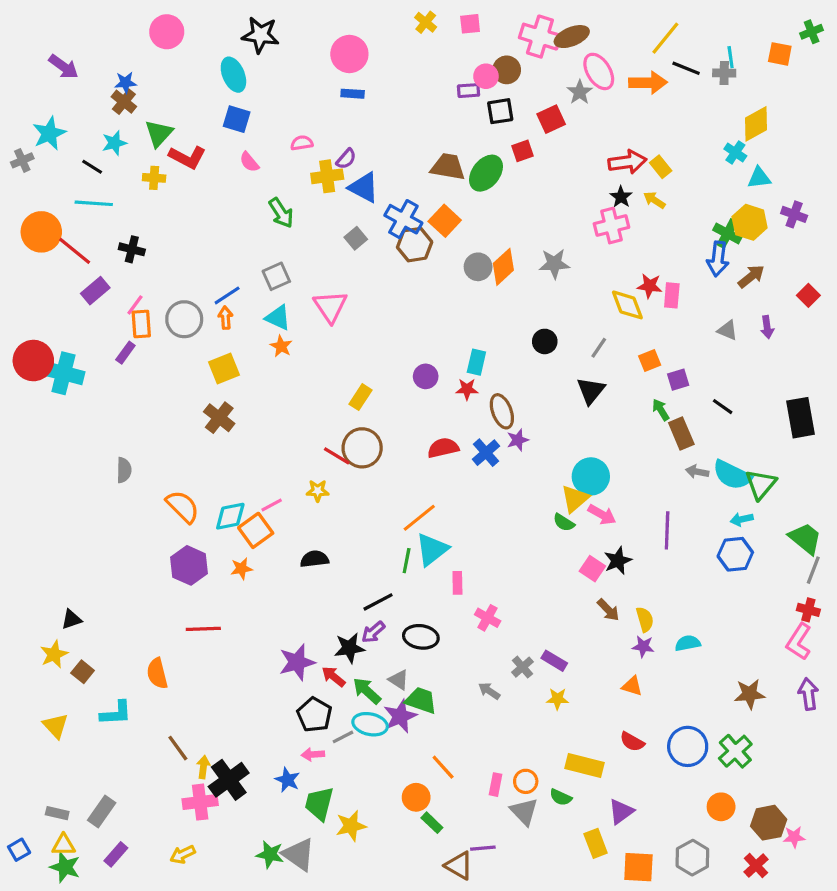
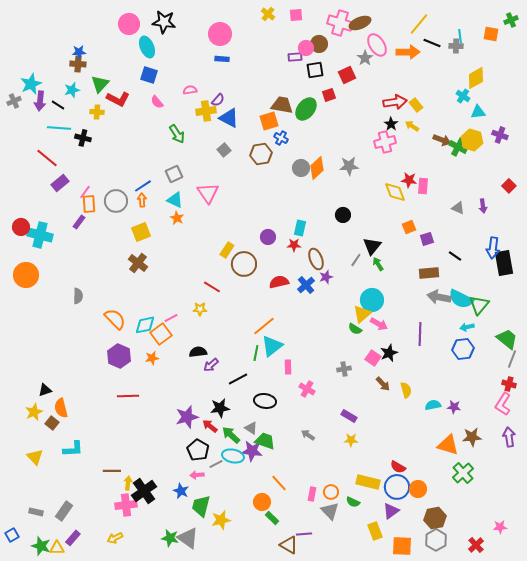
pink circle: (167, 32) -> (129, 24), moved
purple arrow: (64, 67) -> (40, 101), moved, turned 60
brown cross: (124, 102) -> (78, 64), turned -35
blue cross: (403, 219) -> (281, 138), moved, size x0.6
orange square: (445, 221) -> (269, 121), moved, turned 30
orange circle: (41, 232) -> (26, 275), moved
black cross: (132, 249) -> (83, 138), moved
blue arrow: (718, 259) -> (493, 248), moved
brown arrow: (751, 276) -> (442, 140), moved, turned 60
gray line: (599, 348) -> (356, 260), moved
red circle: (33, 361) -> (21, 227), size x0.7
green arrow: (661, 410) -> (378, 264), moved
brown rectangle: (681, 434) -> (429, 273), turned -72
brown circle: (362, 448) -> (244, 264), moved
gray arrow: (697, 472) -> (439, 297), size x1.6
purple arrow: (373, 632) -> (211, 365), moved
purple star: (643, 646) -> (454, 407), moved
gray cross: (523, 667) -> (344, 369), moved, turned 32
orange semicircle: (157, 673) -> (61, 408), moved
orange triangle: (632, 686) -> (448, 445), moved, size x1.6
purple star: (400, 716) -> (252, 451), turned 30
blue circle: (688, 746) -> (397, 487), moved
brown line: (178, 748) -> (112, 471), turned -54
orange circle: (721, 807) -> (418, 489), moved
brown hexagon: (769, 823) -> (435, 518), moved
yellow triangle: (64, 845) -> (57, 548), moved

